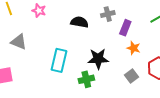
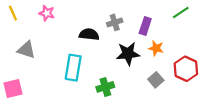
gray cross: (108, 14) -> (115, 22), moved
black semicircle: (79, 22) -> (89, 34), moved
black star: (98, 59) -> (128, 54), moved

